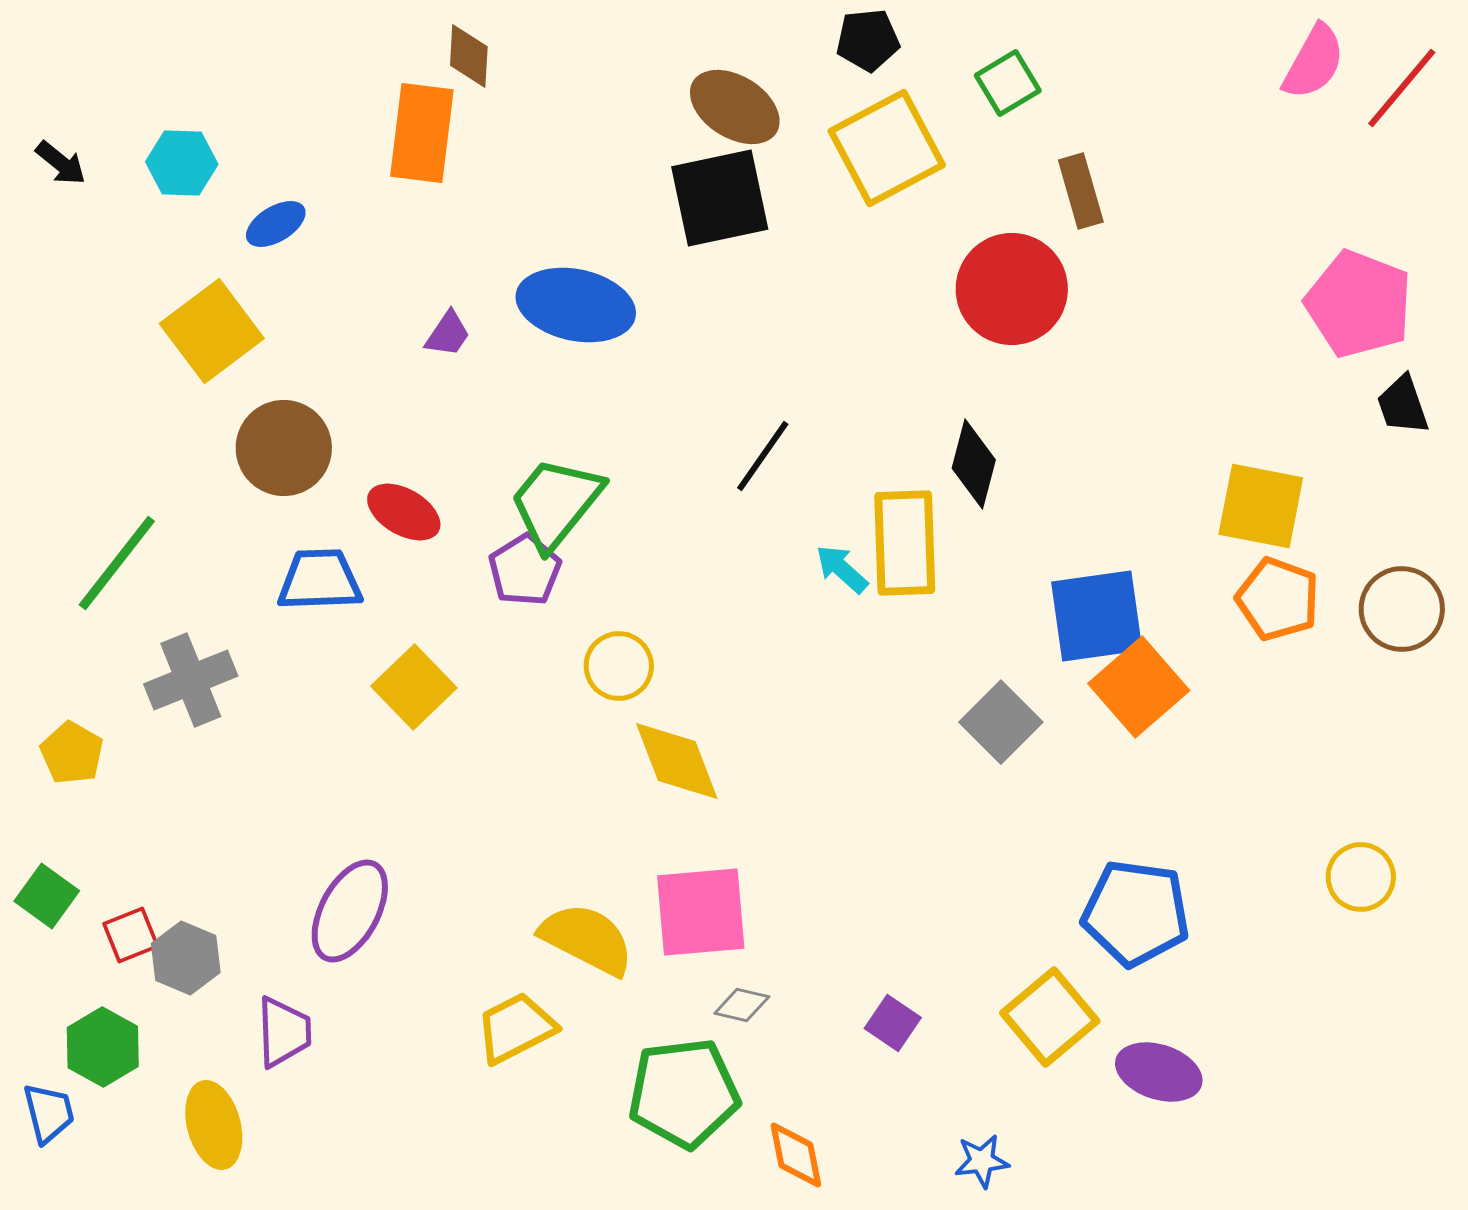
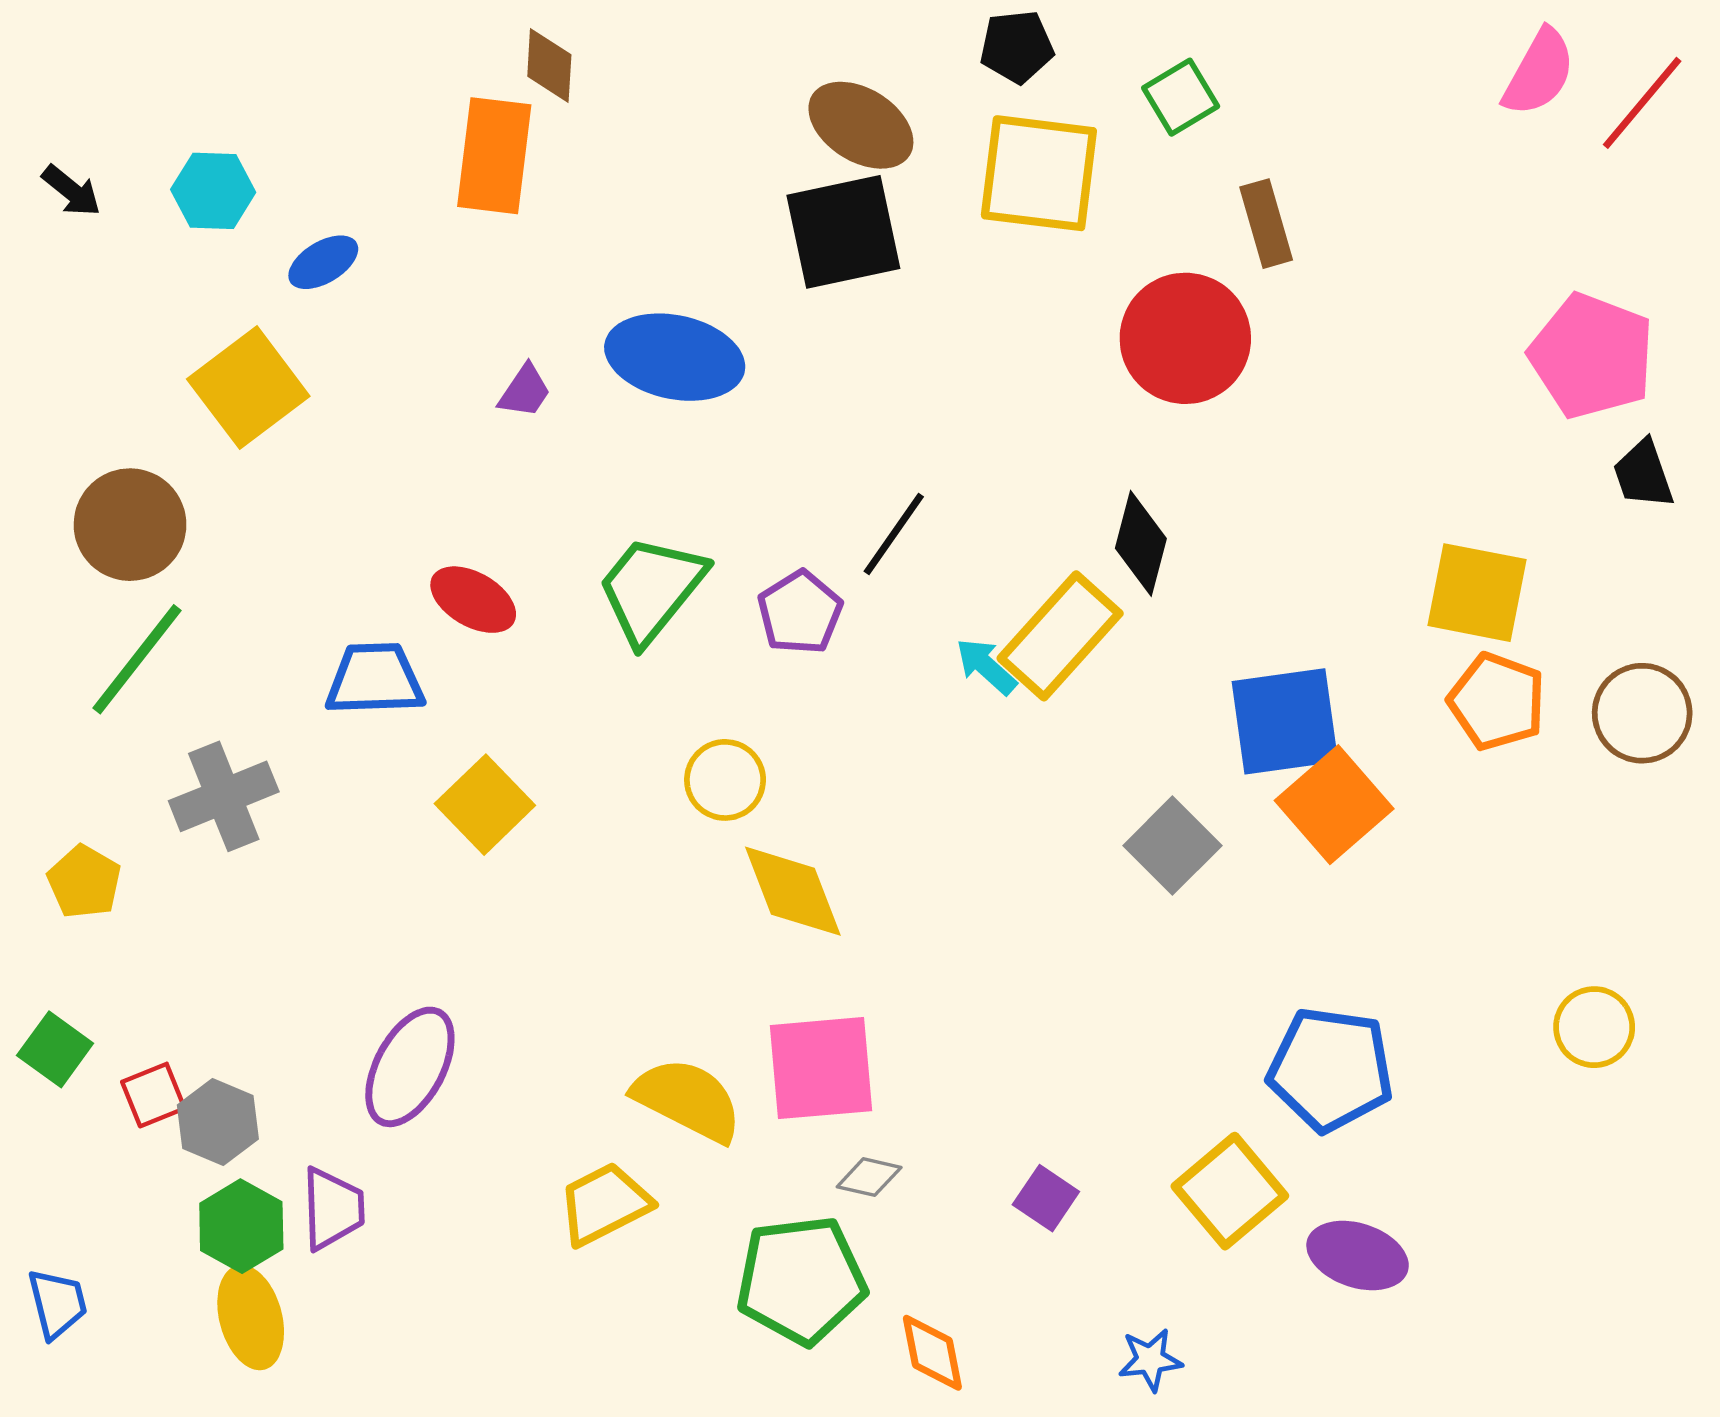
yellow square: (887, 148) -> (1039, 173), turned 35
brown circle: (284, 448) -> (130, 525), moved
yellow rectangle: (905, 543) -> (1060, 636), turned 44
purple pentagon: (525, 570) -> (800, 612), moved
green hexagon: (103, 1047) -> (241, 1226), moved

